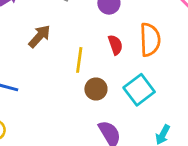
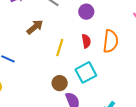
brown circle: (96, 89) -> (60, 83), moved
cyan square: (139, 90) -> (86, 72), moved

